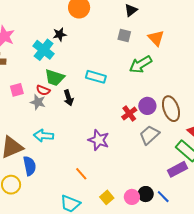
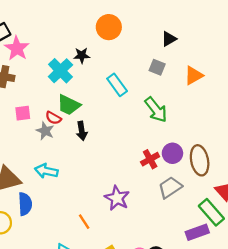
orange triangle: (156, 38) -> (194, 75), turned 36
green arrow: (141, 64) -> (156, 110), moved, turned -105
cyan rectangle: (96, 77) -> (117, 85), moved, turned 30
purple star: (99, 140) -> (117, 198), moved

